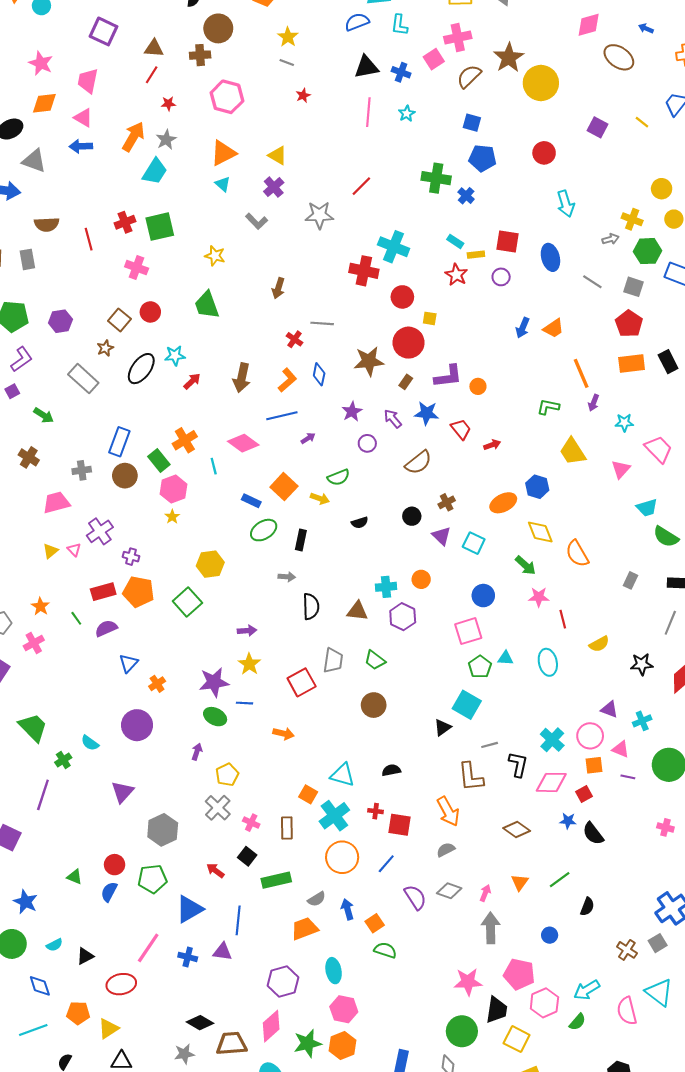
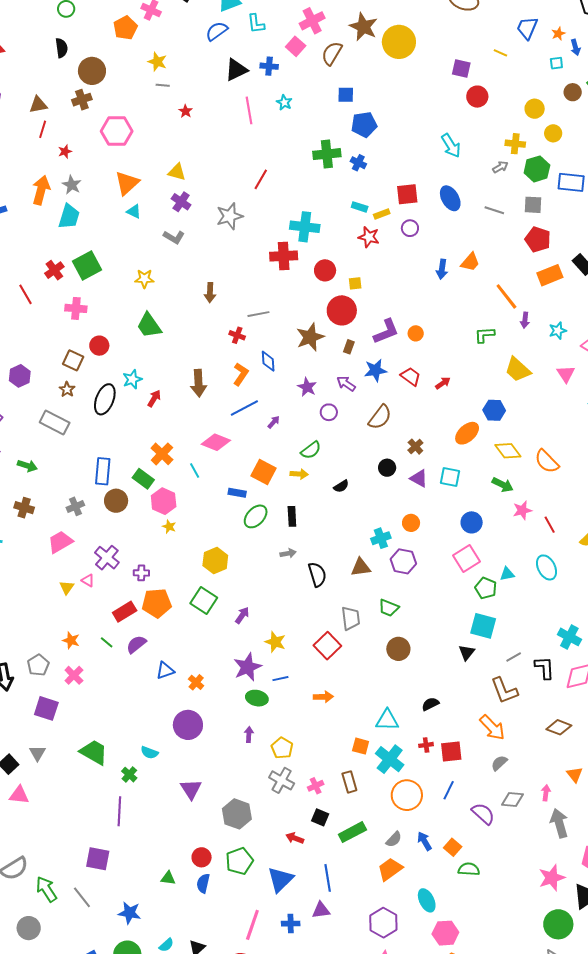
red circle: (544, 153) -> (477, 97), moved
purple arrow: (247, 631) -> (242, 615), moved, turned -36
blue triangle: (129, 663) -> (165, 671), turned 42
pink cross: (251, 823) -> (316, 786), turned -35

